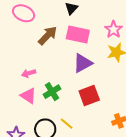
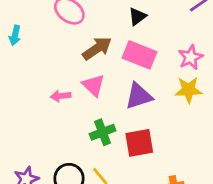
green cross: (52, 92) -> (103, 132), moved
pink triangle: (28, 96) -> (93, 85), moved

